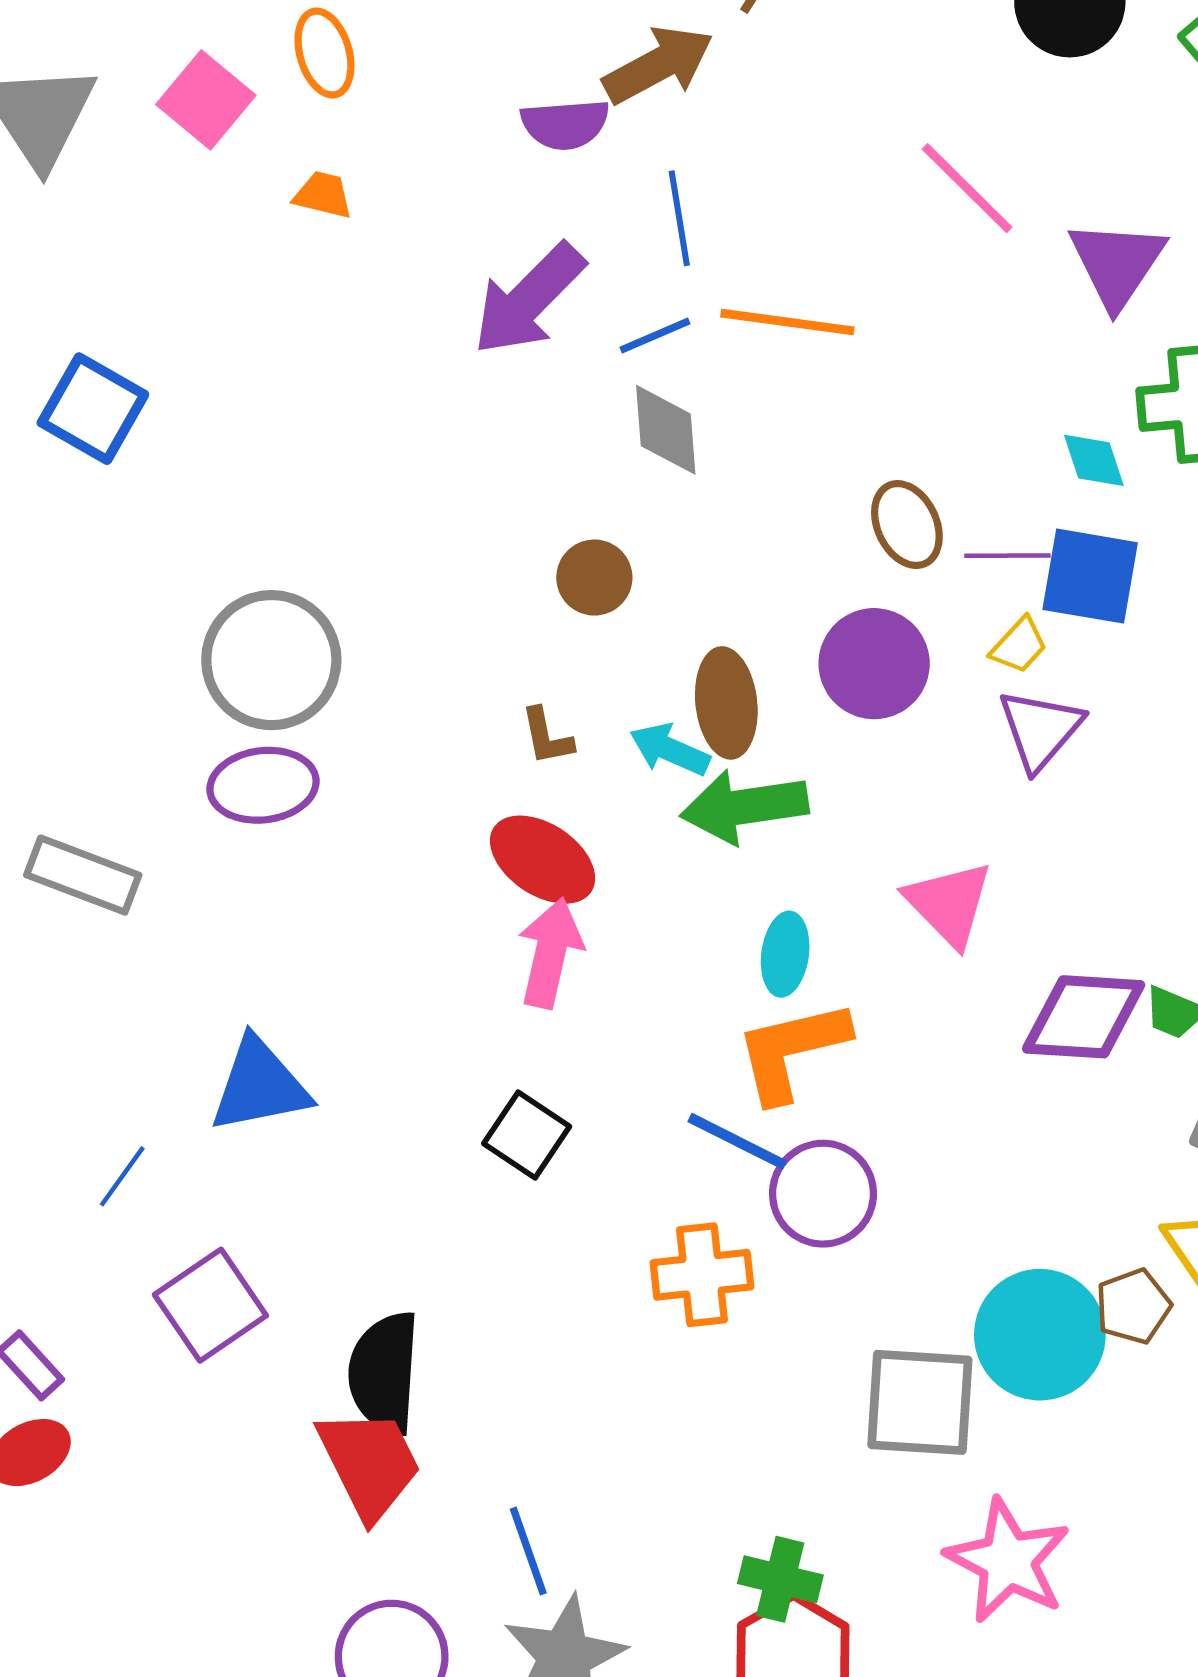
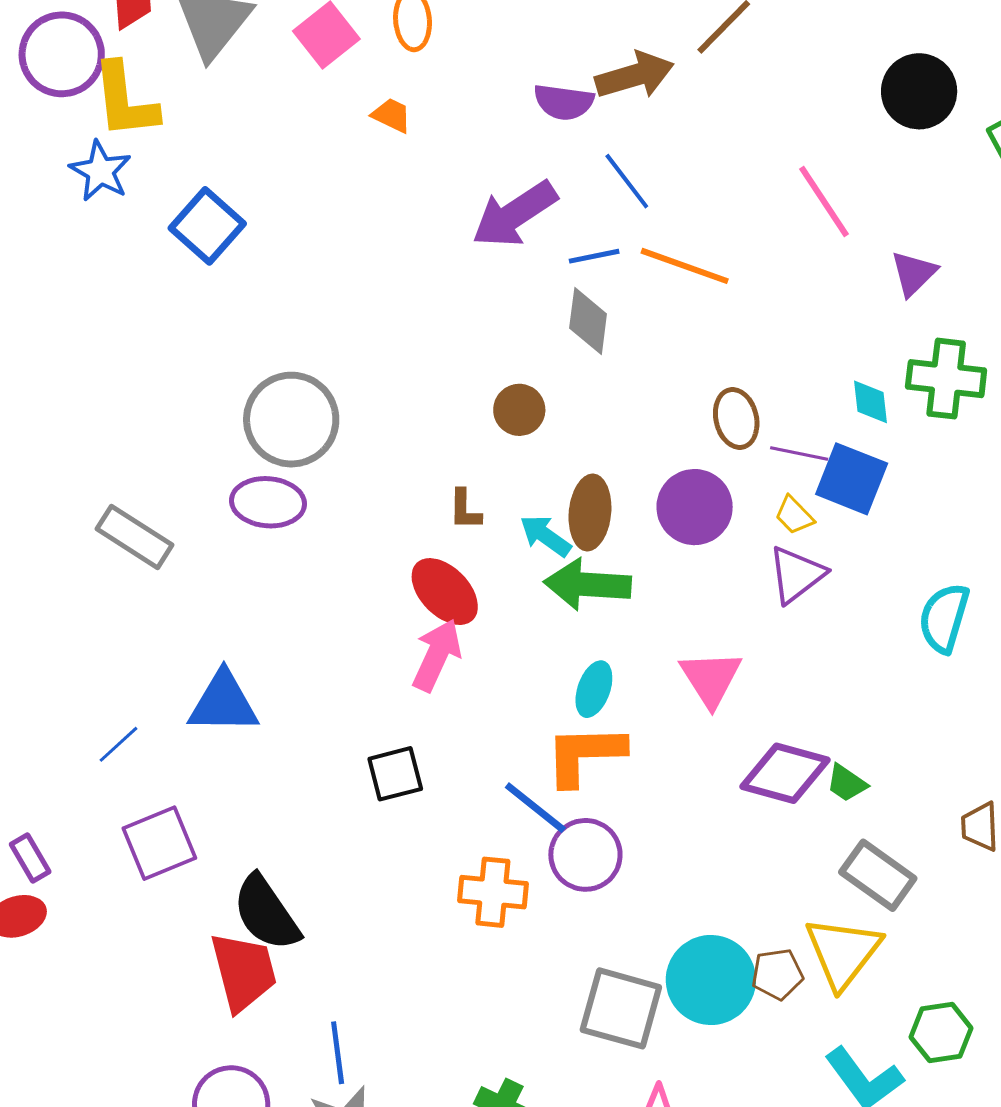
blue line: (679, 218) -> (627, 181), turned -40
purple triangle: (1117, 264) -> (914, 273), size x0.7
yellow trapezoid: (1019, 645) -> (794, 515), turned 81
black square: (527, 1135) -> (395, 774), turned 30
black semicircle: (384, 1373) -> (266, 913), turned -50

